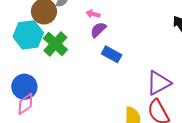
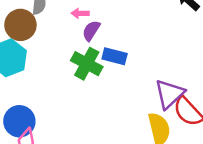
green cross: (55, 44) -> (87, 64), moved
purple triangle: (159, 83) -> (169, 94), moved

